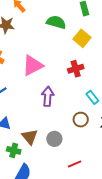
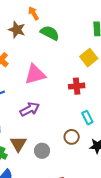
green semicircle: (56, 22) -> (50, 33), moved
purple arrow: (48, 96) -> (30, 109), moved, turned 48

